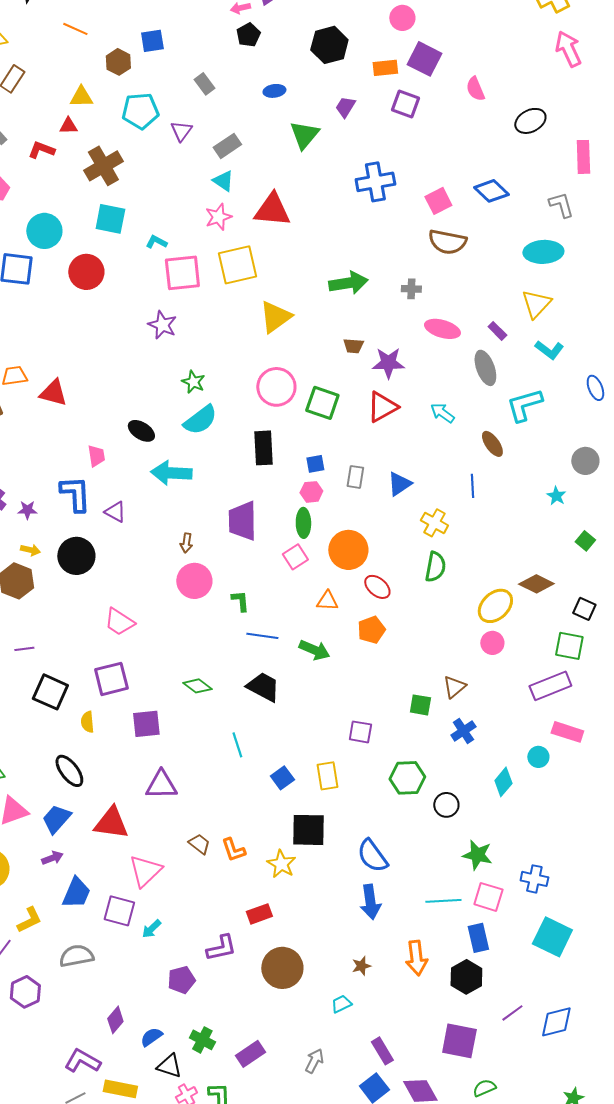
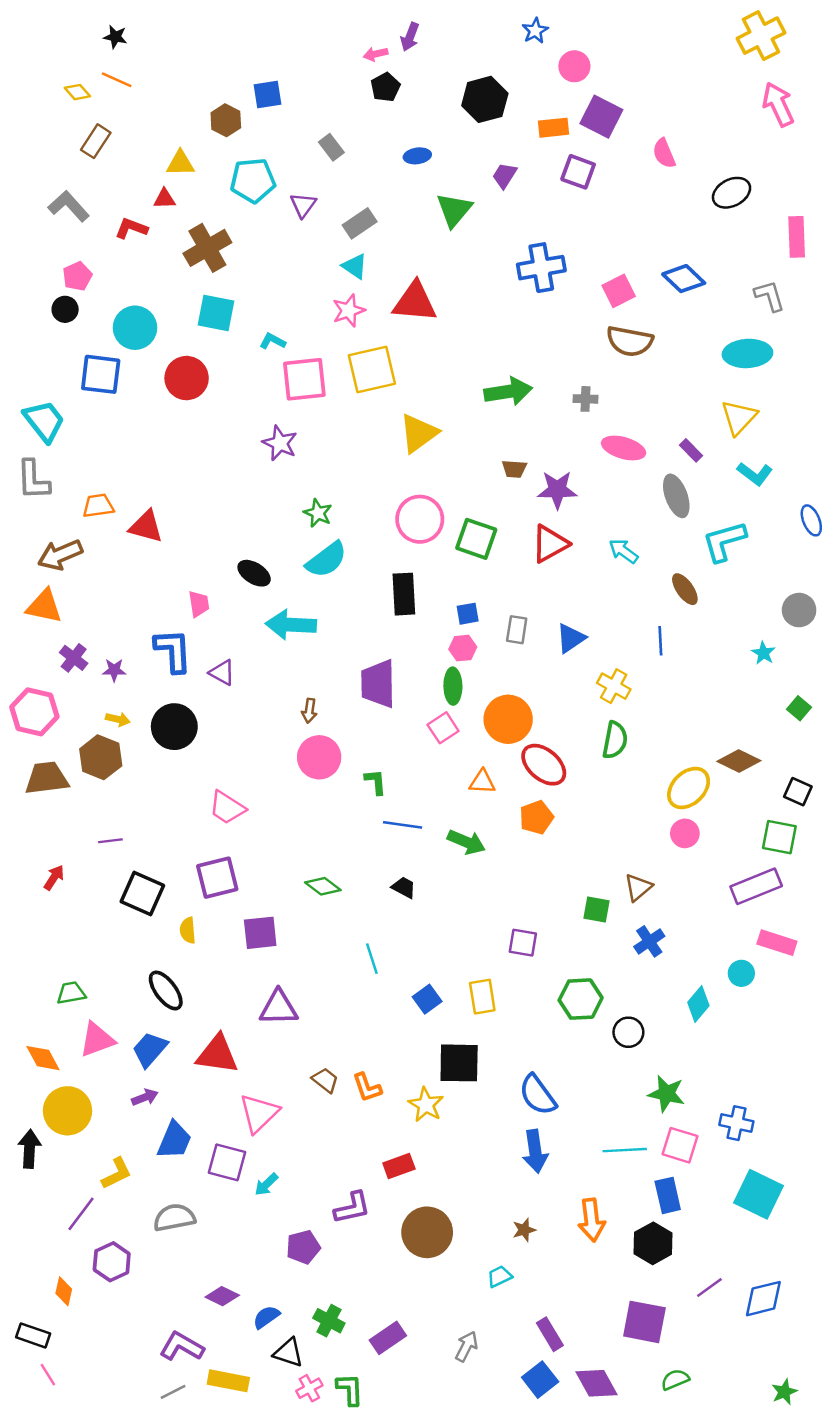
orange line: (75, 29) -> (117, 80), moved
red ellipse: (377, 587) -> (544, 765), size x1.4
black trapezoid: (263, 687) -> (404, 887), size x0.6
purple diamond: (115, 1020) -> (222, 1296), turned 76

